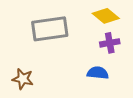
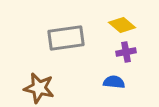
brown star: (23, 79) -> (39, 88), size x1.4

